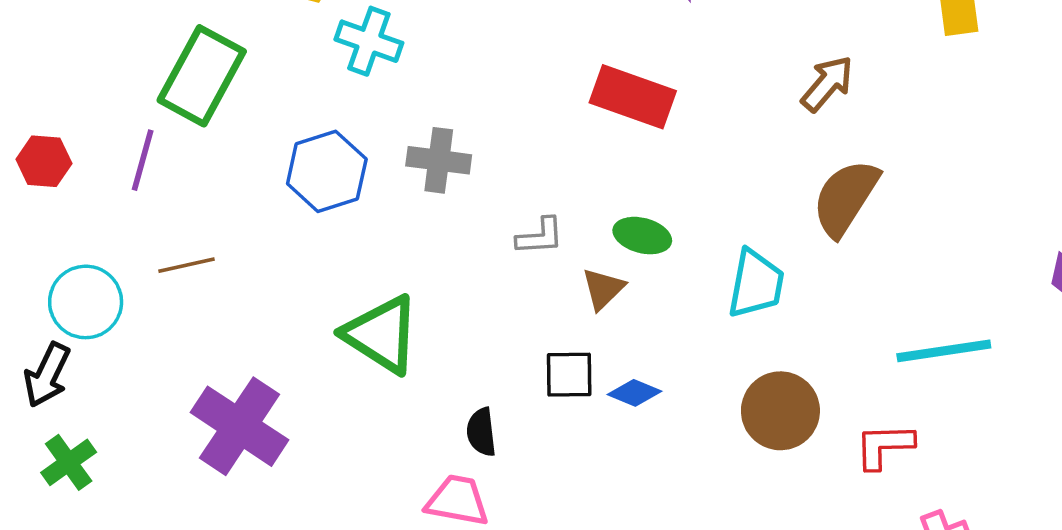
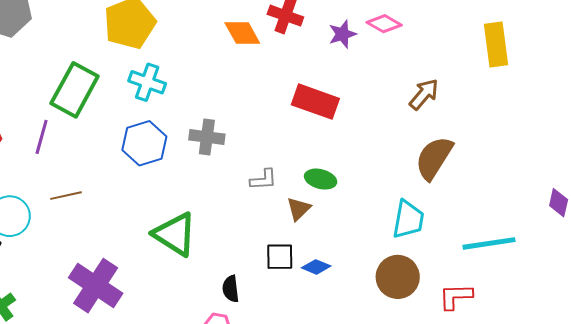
cyan cross: (369, 41) -> (147, 82), moved
cyan trapezoid: (756, 284) -> (408, 219), moved

